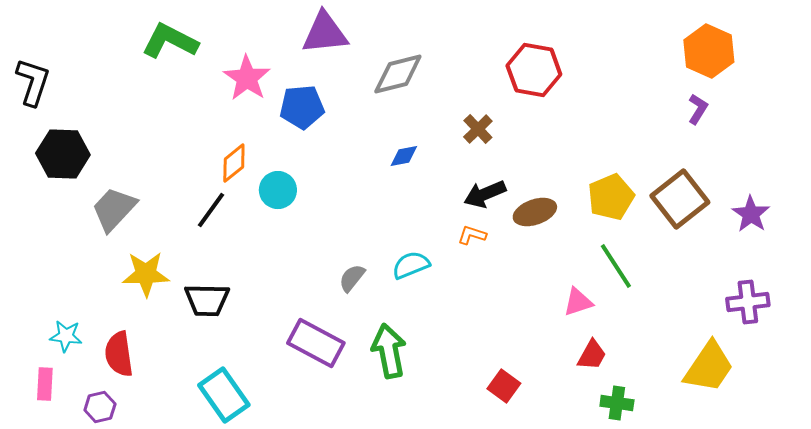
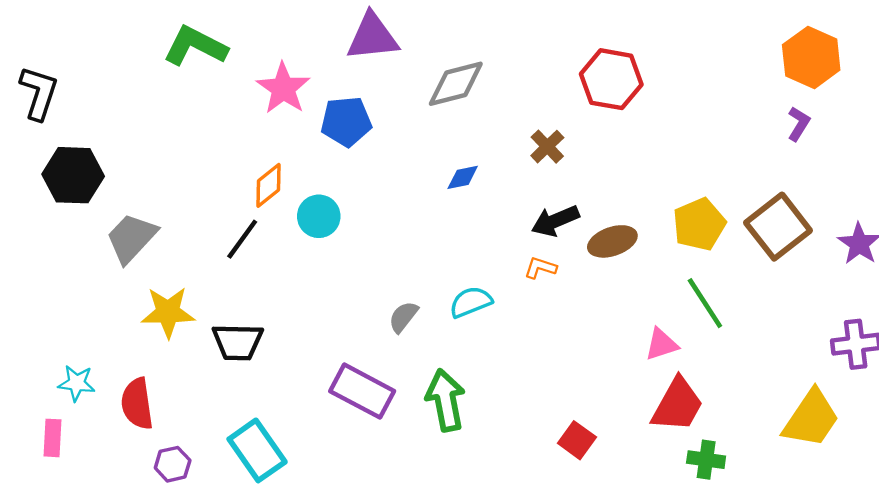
red trapezoid: (592, 355) -> (678, 405), size x1.6
purple hexagon: (100, 407) -> (173, 464), moved

